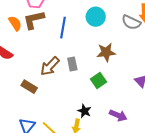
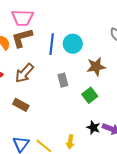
cyan circle: (96, 17) -> (73, 44), moved
brown arrow: (50, 66) -> (24, 73), moved
black star: (84, 111) -> (93, 128), moved

